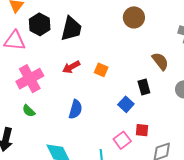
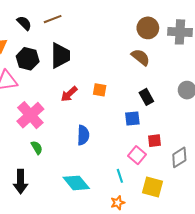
brown circle: (134, 17) -> (148, 28), moved
brown semicircle: (160, 61) -> (141, 57), moved
blue square: (126, 104) -> (132, 118), turned -35
green semicircle: (29, 111) -> (37, 148), turned -152

